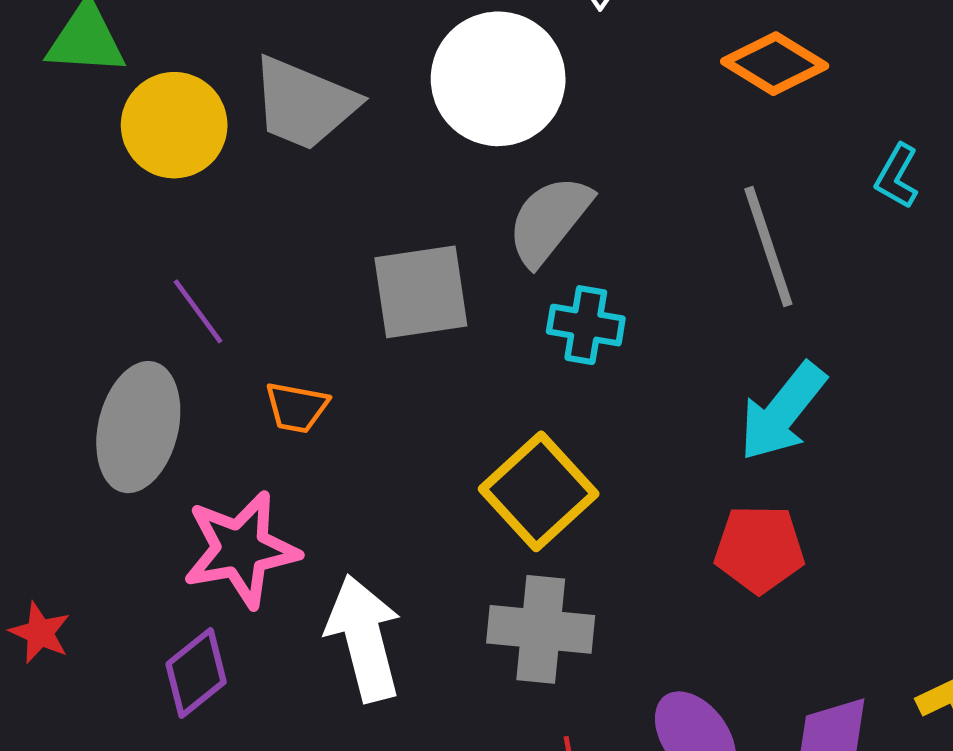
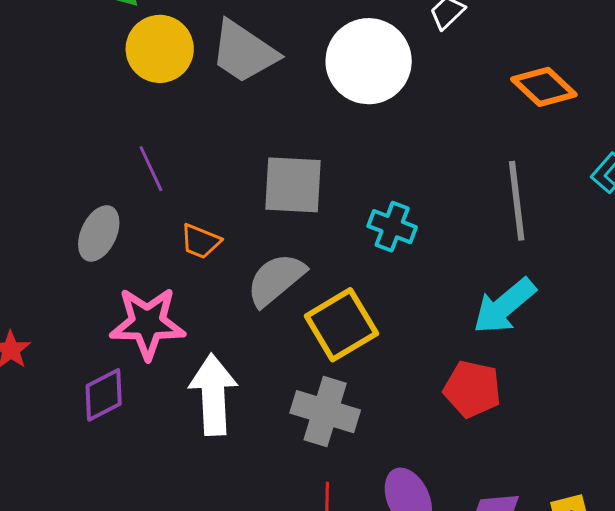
gray semicircle: (549, 220) -> (276, 280), moved
gray ellipse: (138, 427) -> (99, 233), size x0.7

